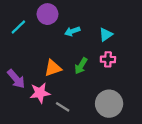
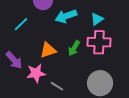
cyan line: (18, 27) -> (21, 24), moved
cyan arrow: (72, 31) -> (66, 16), size x1.5
pink cross: (108, 59) -> (99, 42), size x1.6

